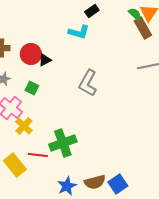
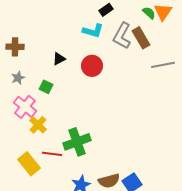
brown rectangle: (143, 28) -> (141, 38), moved
red circle: (31, 54) -> (92, 66), moved
gray L-shape: (88, 83) -> (122, 36), moved

